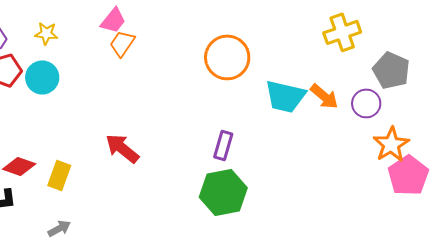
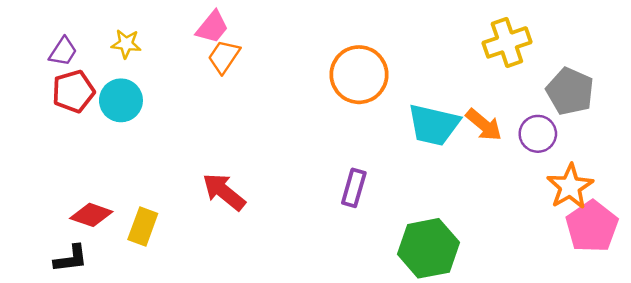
green hexagon: (223, 192) -> (428, 248), moved

